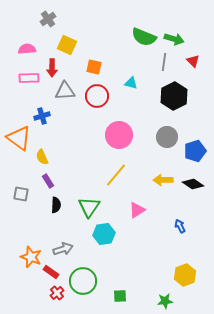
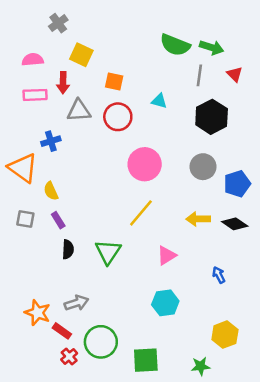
gray square: (21, 194) -> (25, 219), moved
cyan hexagon: (104, 234) -> (165, 303), moved
green square: (120, 296) -> (146, 360), size x1.6

